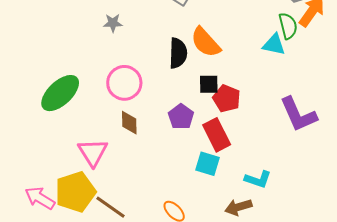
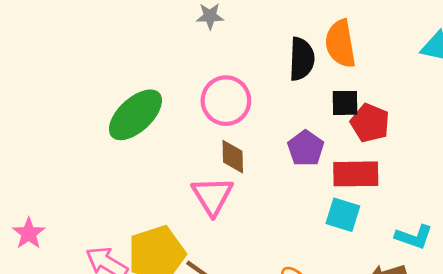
orange semicircle: (206, 42) -> (340, 44), turned 32
red rectangle: (217, 135) -> (356, 174), turned -64
pink triangle: (93, 152) -> (212, 196), moved

